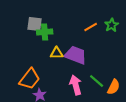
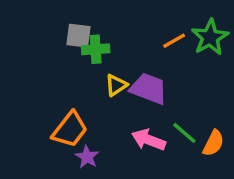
green star: (112, 25) -> (210, 37), size x1.5
yellow triangle: (57, 53) -> (116, 85), turned -32
pink arrow: (76, 85) -> (149, 140), turned -54

